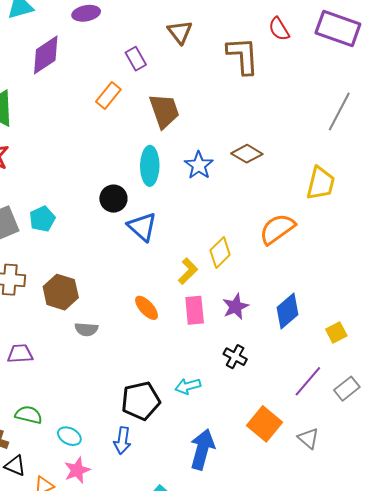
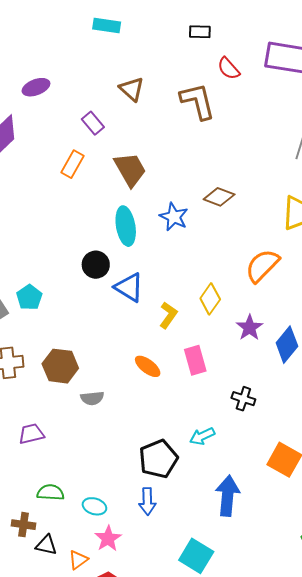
yellow L-shape: (188, 271) -> (168, 315), moved
purple star: (236, 307) -> (250, 328), moved

